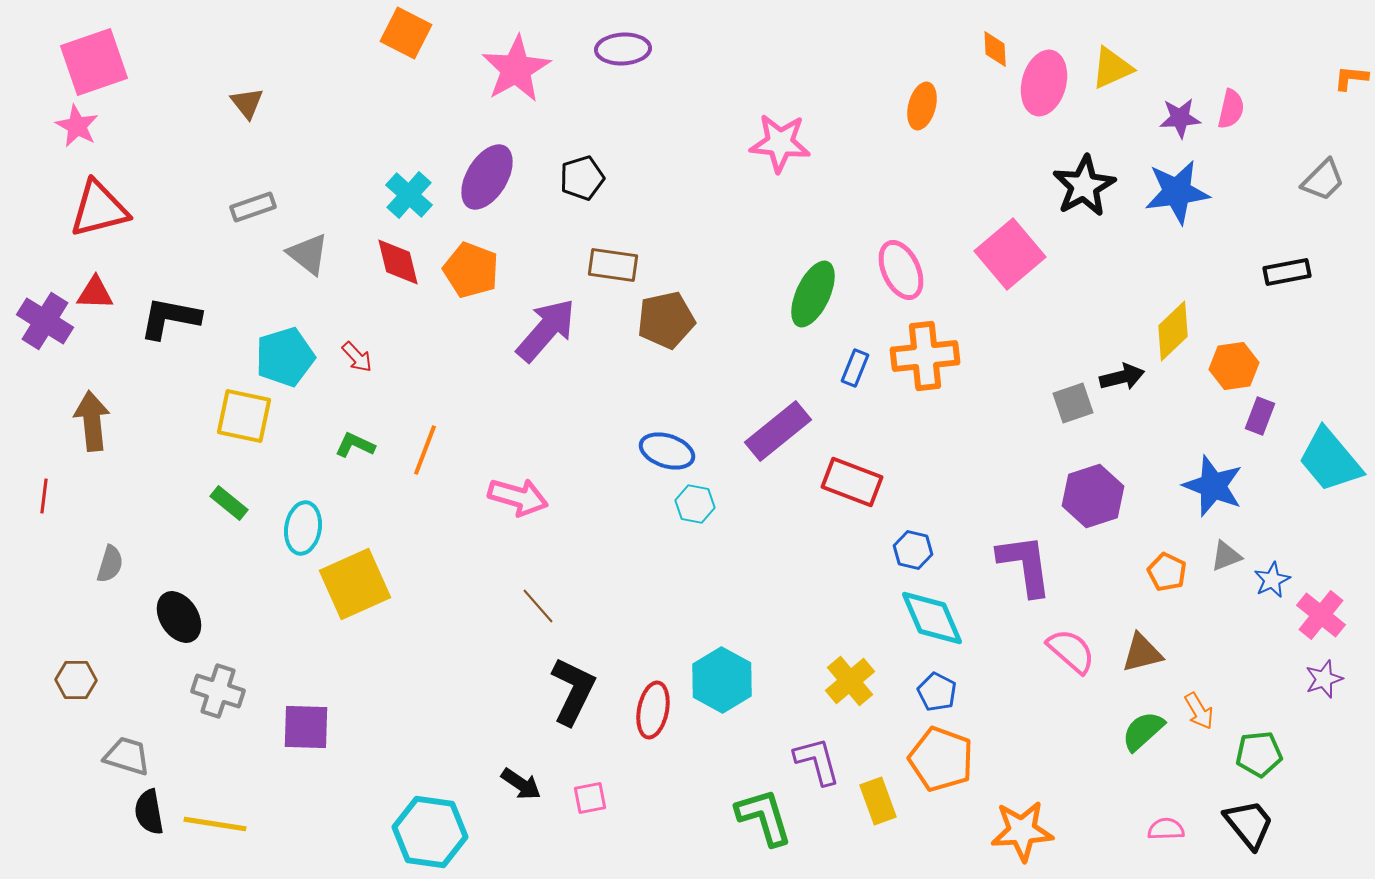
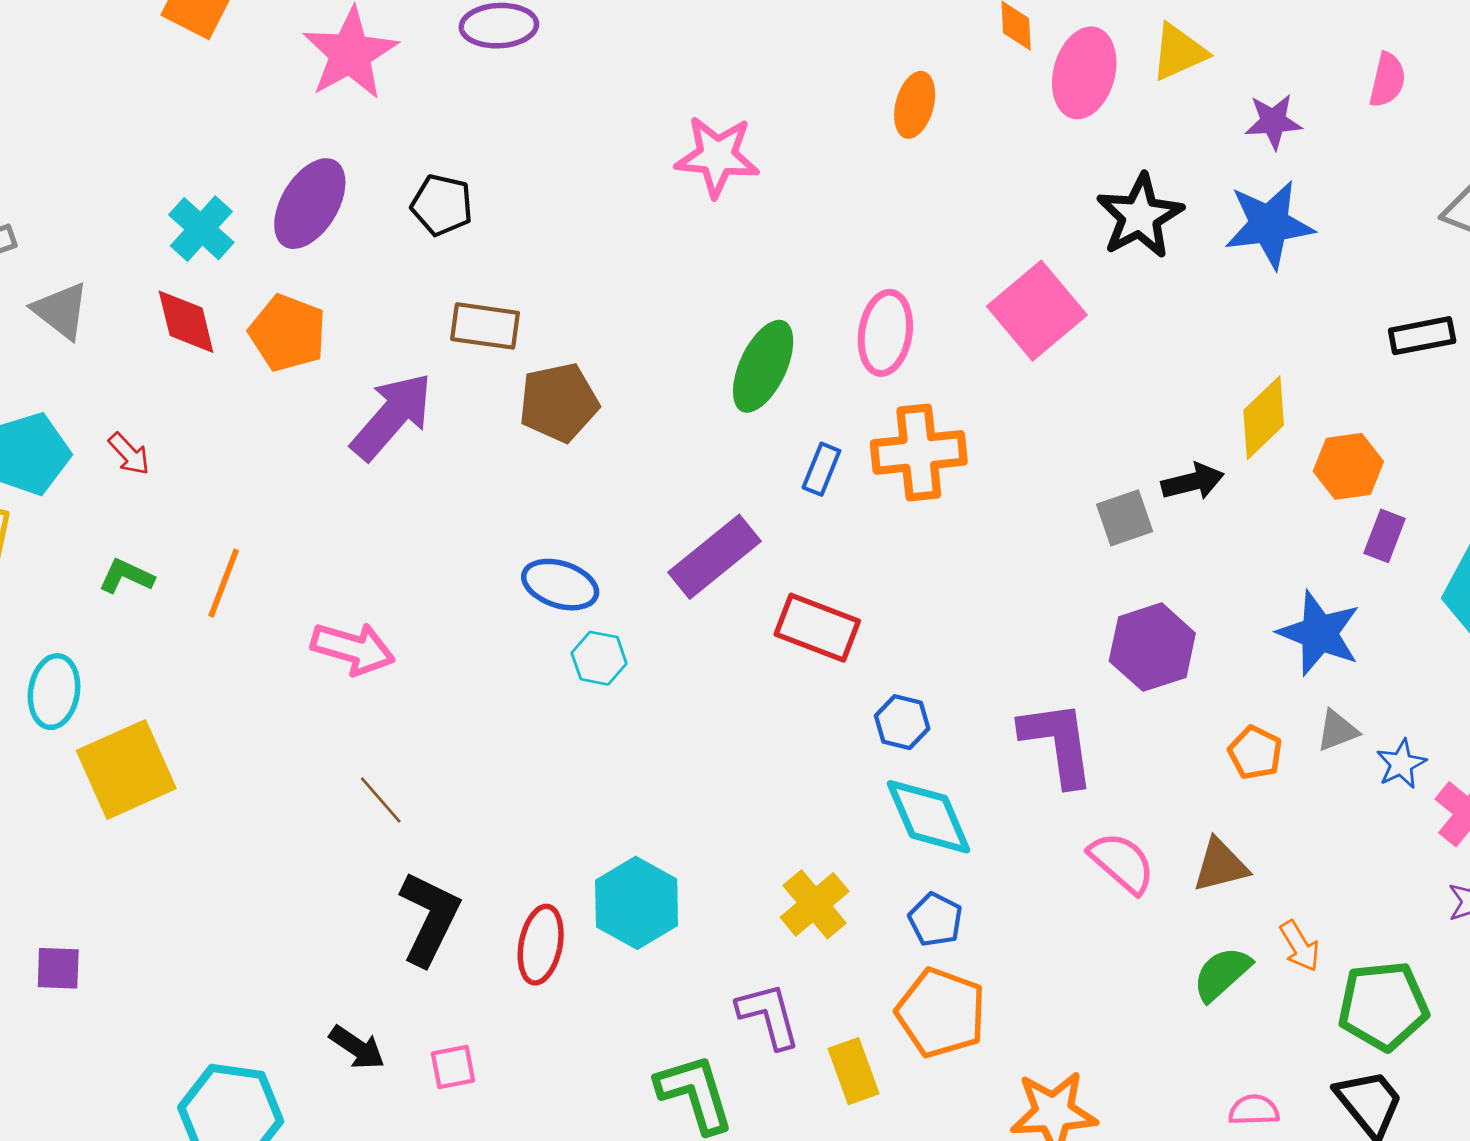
pink semicircle: (1231, 109) -> (1387, 80), moved
black pentagon: (582, 178) -> (442, 205), turned 30
pink ellipse: (901, 270) -> (885, 333), turned 34
purple square: (306, 727) -> (58, 968), size x0.7
green pentagon: (1259, 754) -> (1383, 1006), size x1.4

